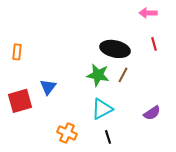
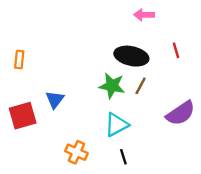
pink arrow: (148, 13) -> (144, 15), moved
purple semicircle: (152, 113) -> (181, 113), moved, size x1.5

